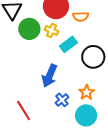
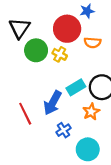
cyan rectangle: (68, 44) -> (76, 87), moved
orange star: (87, 92) -> (91, 112), moved
red line: (24, 110) -> (25, 114), moved

